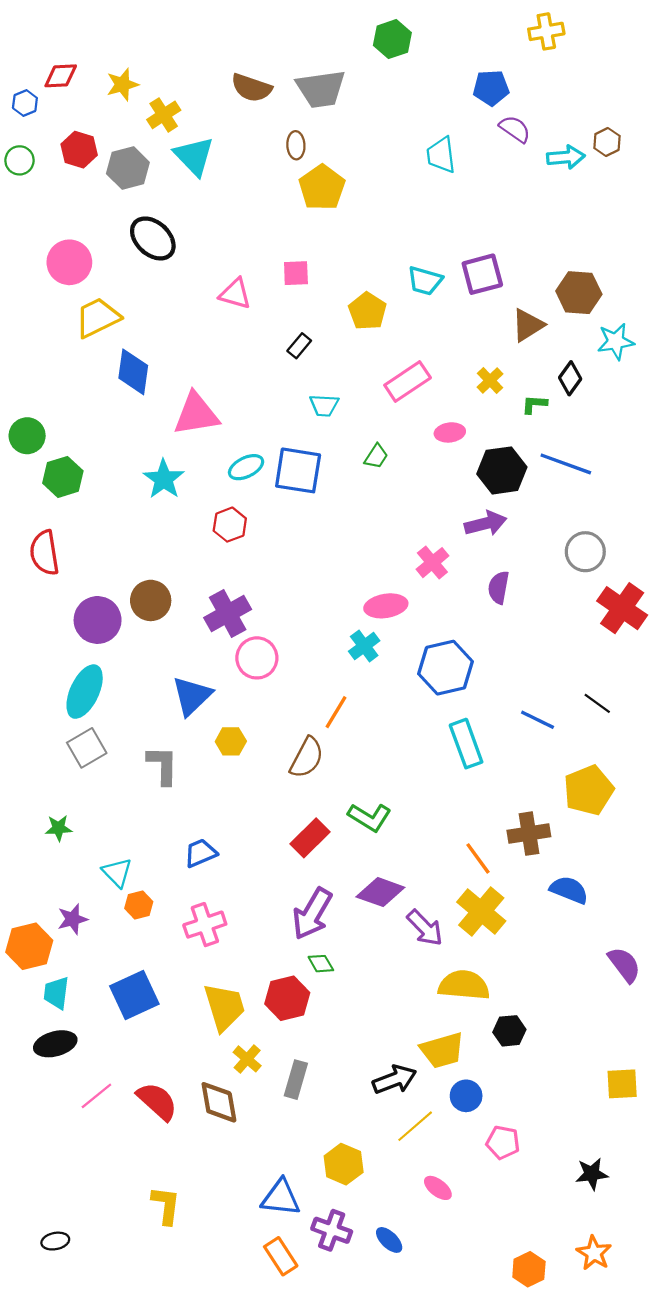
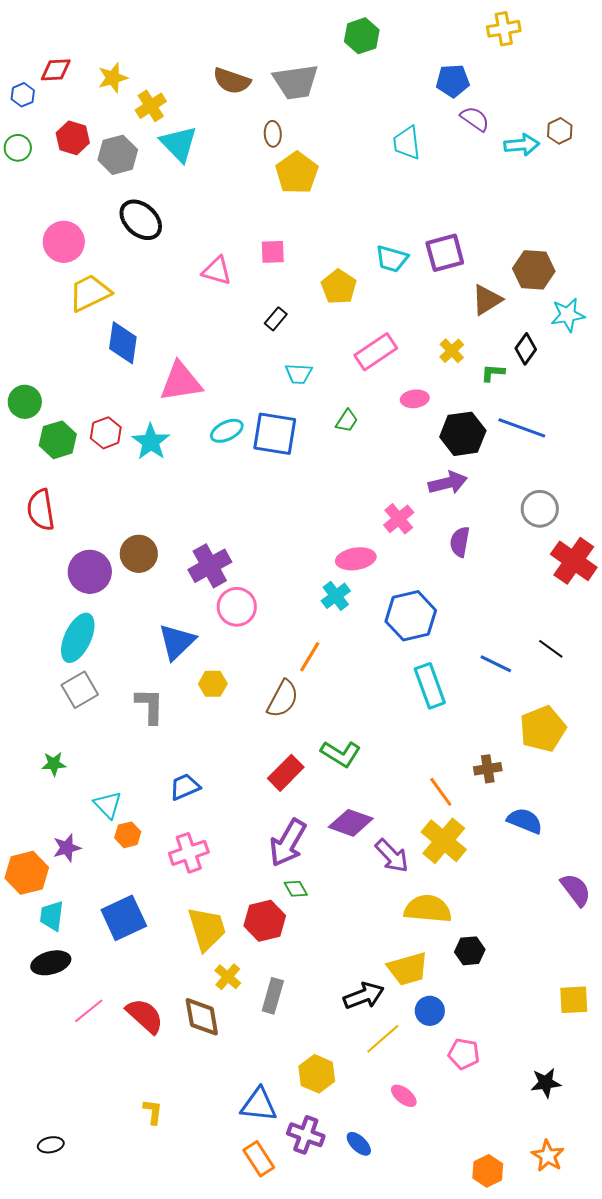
red hexagon: (230, 525) -> (106, 433), moved
brown cross: (529, 834) -> (488, 769), size x0.7
yellow L-shape: (166, 1205) -> (153, 1112), size x0.7

